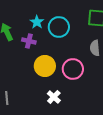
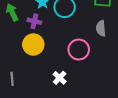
yellow circle: (45, 66) -> (33, 44), moved

